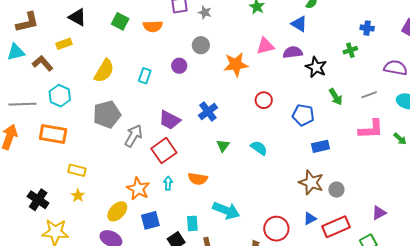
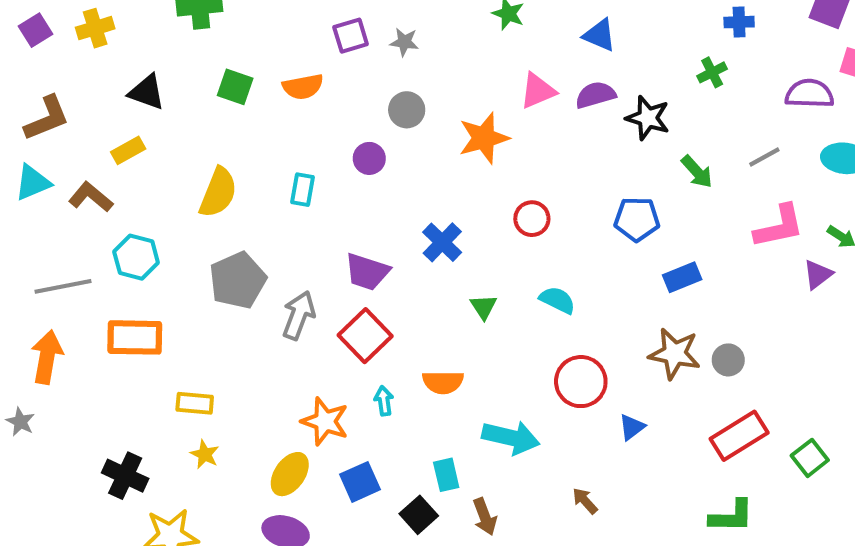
red circle: (264, 100) -> (532, 219), moved
purple triangle: (379, 213) -> (818, 274), moved
blue triangle: (310, 219) -> (632, 427), moved
red circle: (276, 229) -> (581, 382), moved

